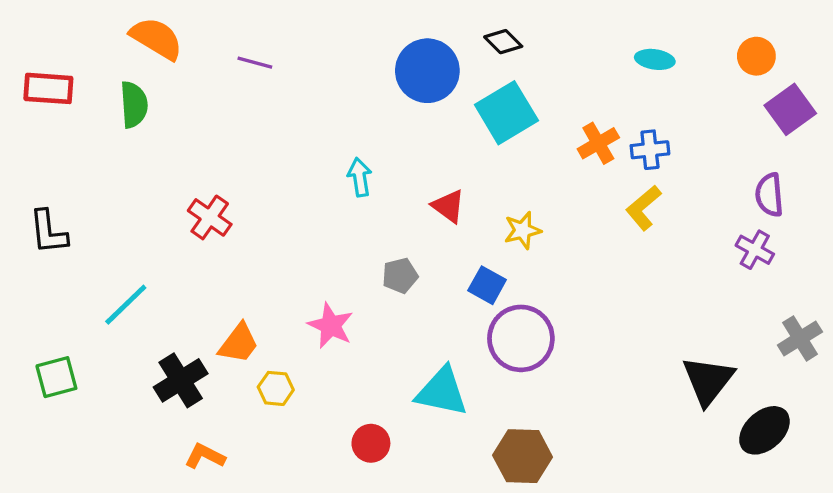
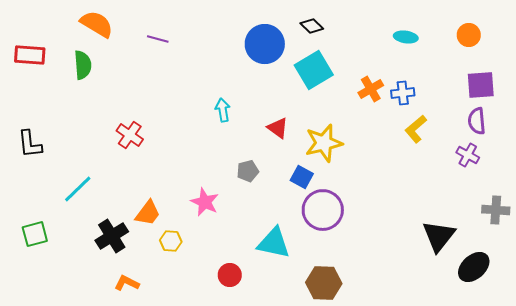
purple square: (790, 109) -> (481, 85), moved, turned 32
yellow L-shape: (644, 208) -> (416, 129), moved
yellow star: (523, 230) -> (324, 143), size x1.6
gray cross: (800, 338) -> (496, 210), turned 36

